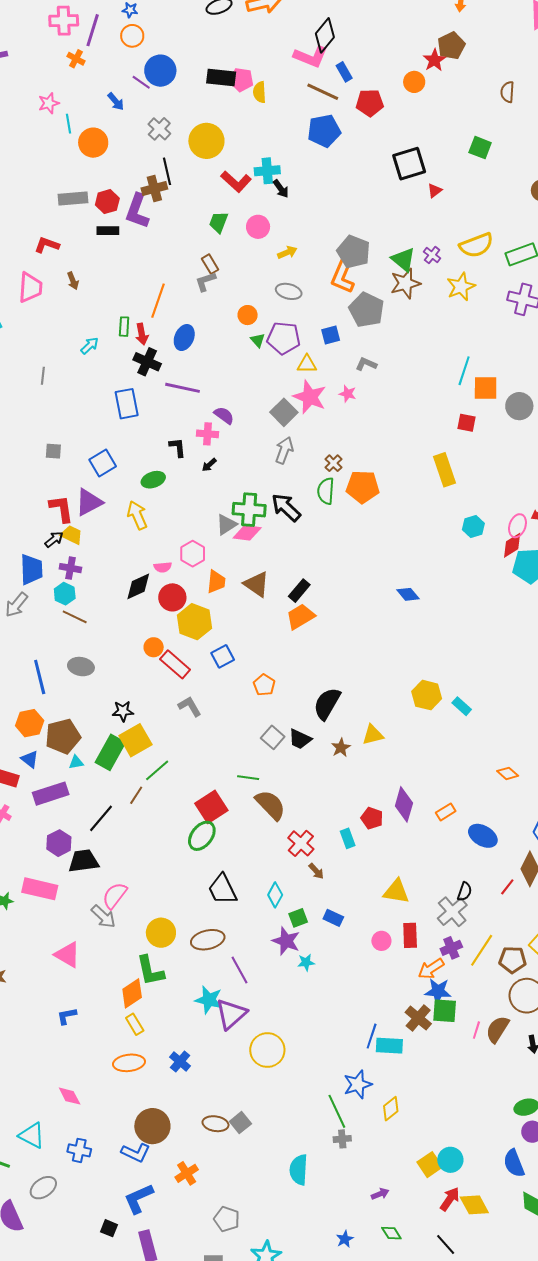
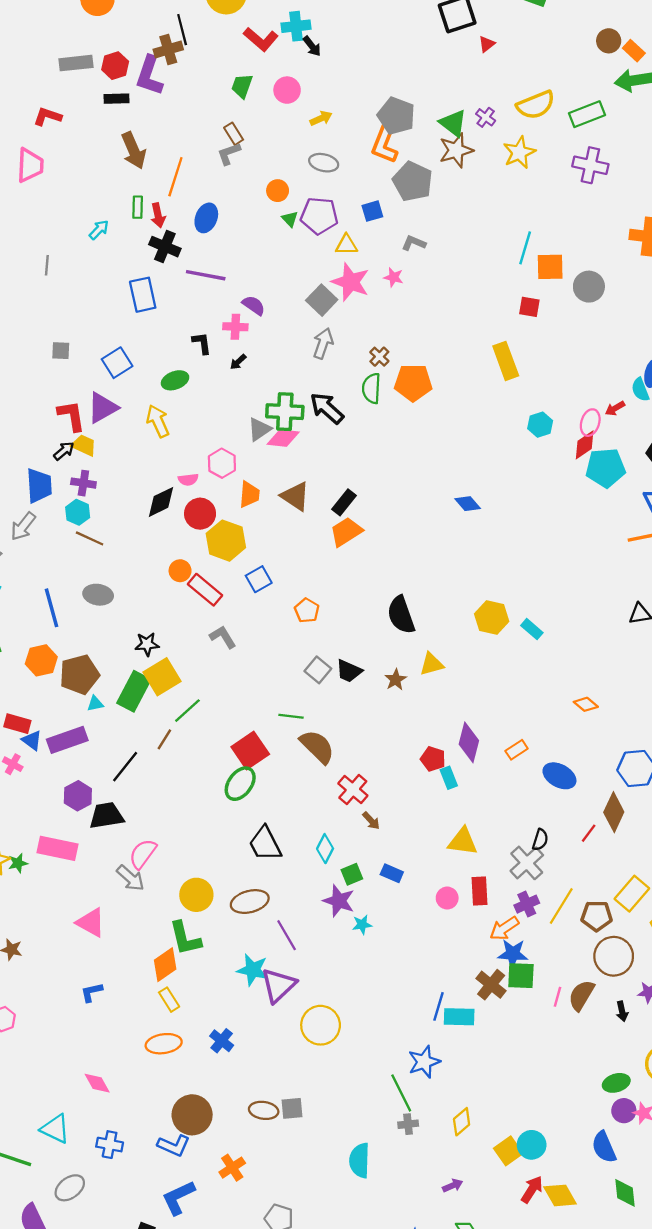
brown arrow: (73, 281) -> (134, 150), moved, size x1.8
black semicircle: (327, 704) -> (401, 615), moved, turned -48
blue triangle: (30, 759) -> (32, 740), moved
cyan rectangle: (348, 838) -> (449, 778), moved
yellow diamond: (391, 1109) -> (462, 1122), moved
gray square: (240, 1123) -> (292, 1108), turned 35

